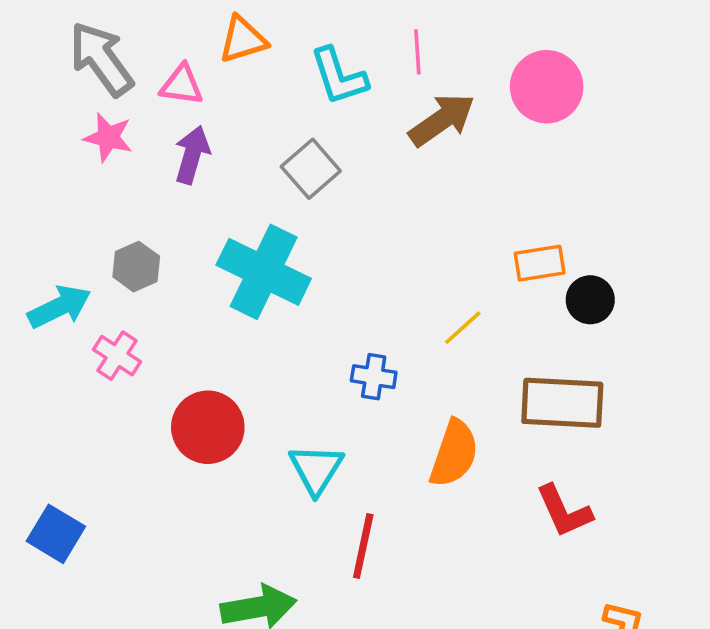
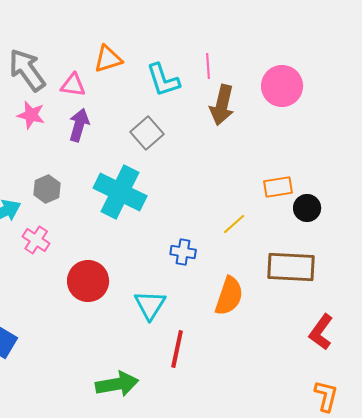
brown arrow: (442, 120) -> (222, 105), turned 138
red L-shape: (564, 511) -> (321, 332), moved, turned 60

